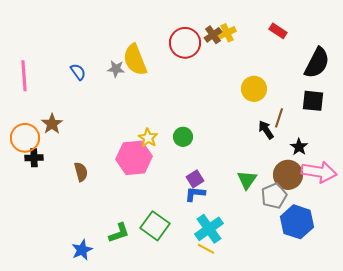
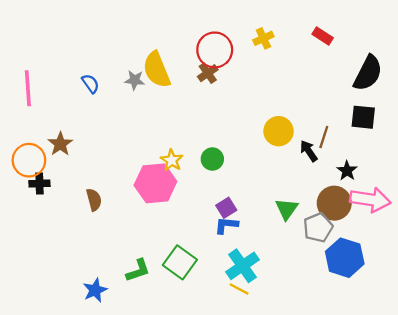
brown cross: (213, 35) -> (208, 73), moved
yellow circle: (254, 89) -> (279, 131), moved

